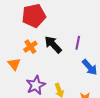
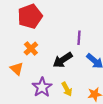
black arrow: (53, 45) -> (63, 60), moved, turned -72

